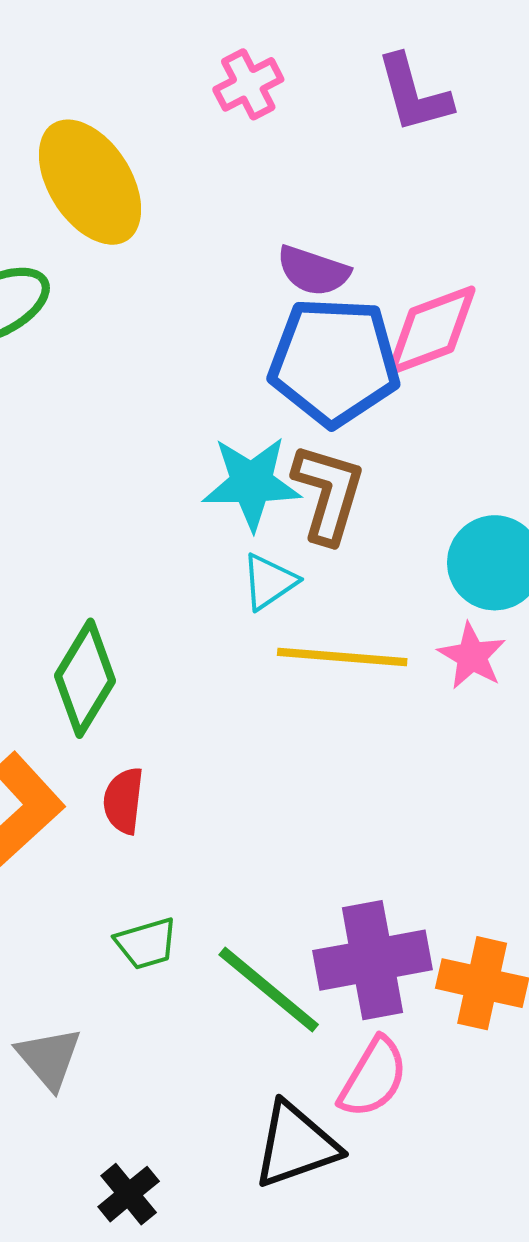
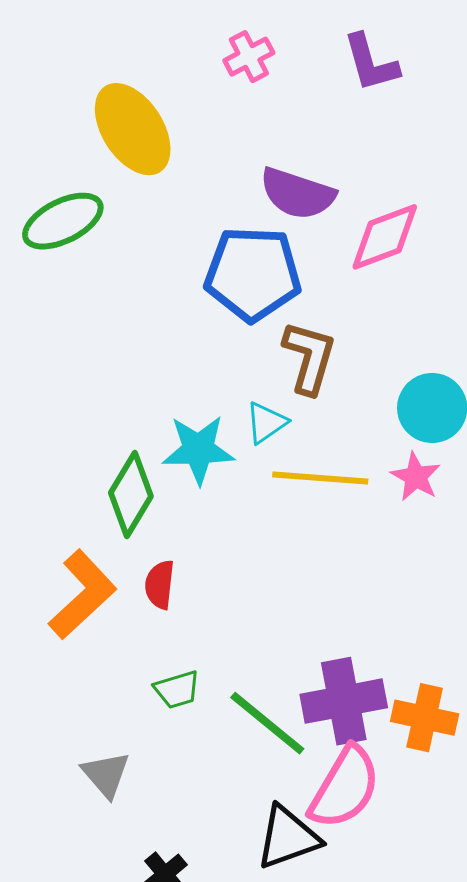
purple semicircle: (313, 271) -> (297, 194), size x1.4
blue pentagon: (334, 362) -> (253, 274), moved
cyan star: (251, 483) -> (198, 450), moved
pink semicircle: (373, 1078) -> (345, 788), size x1.4

